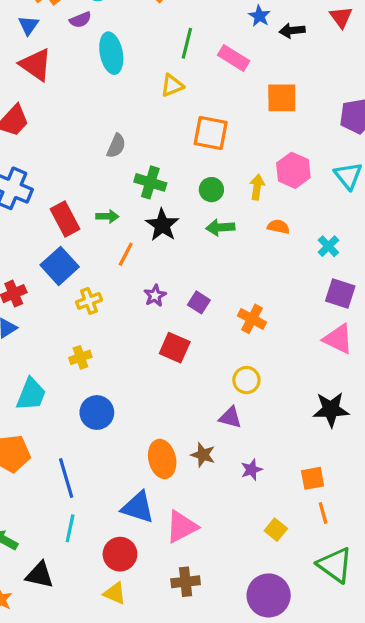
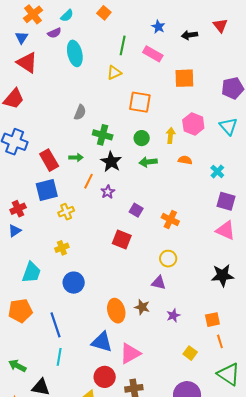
blue star: (259, 16) -> (158, 27), moved
blue square: (60, 266) -> (47, 190), turned 30
purple star: (155, 296) -> (108, 192), moved
red circle: (120, 554) -> (105, 377), moved

